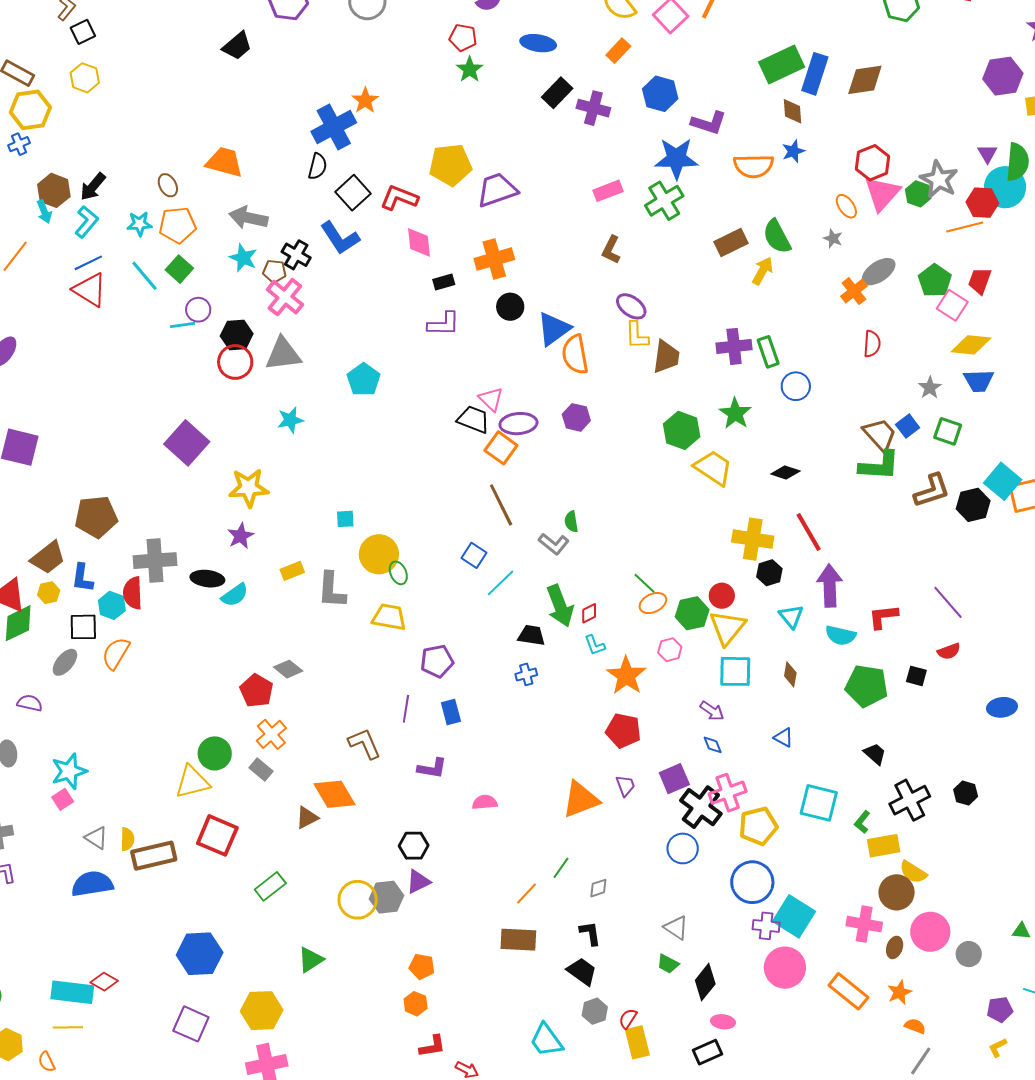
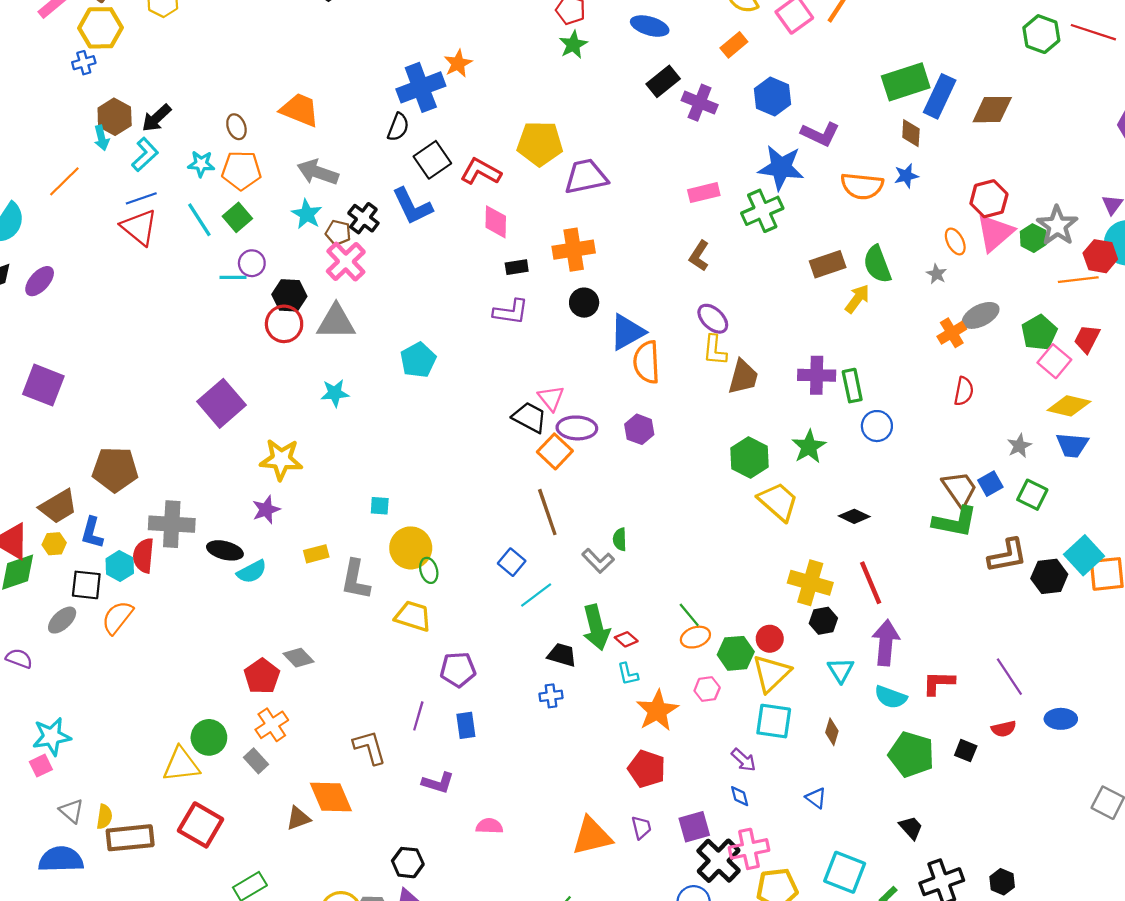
red diamond: (589, 613) -> (626, 639), turned 60
blue ellipse: (1002, 707) -> (1061, 719), moved

